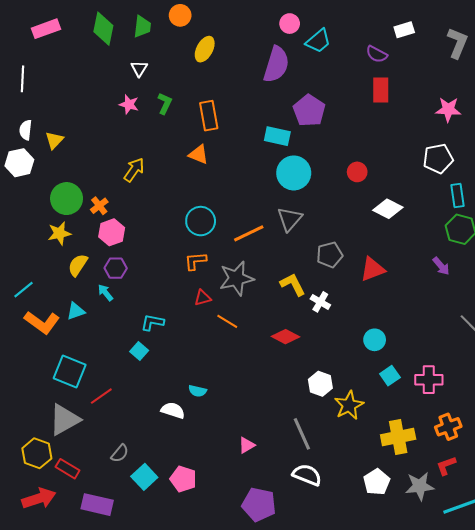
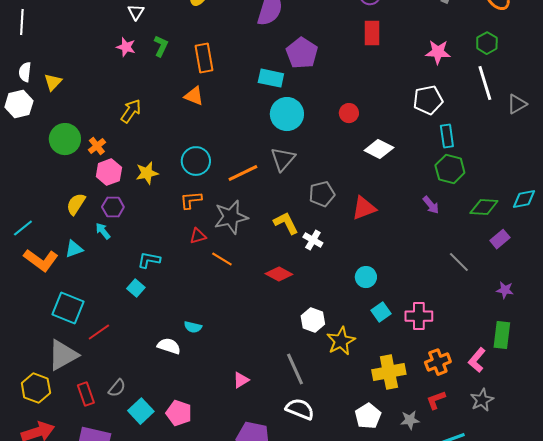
yellow star: (59, 233) -> (147, 173), moved
red rectangle: (68, 469) -> (86, 394), moved, turned 40
gray star: (420, 486) -> (410, 420), size x0.7

